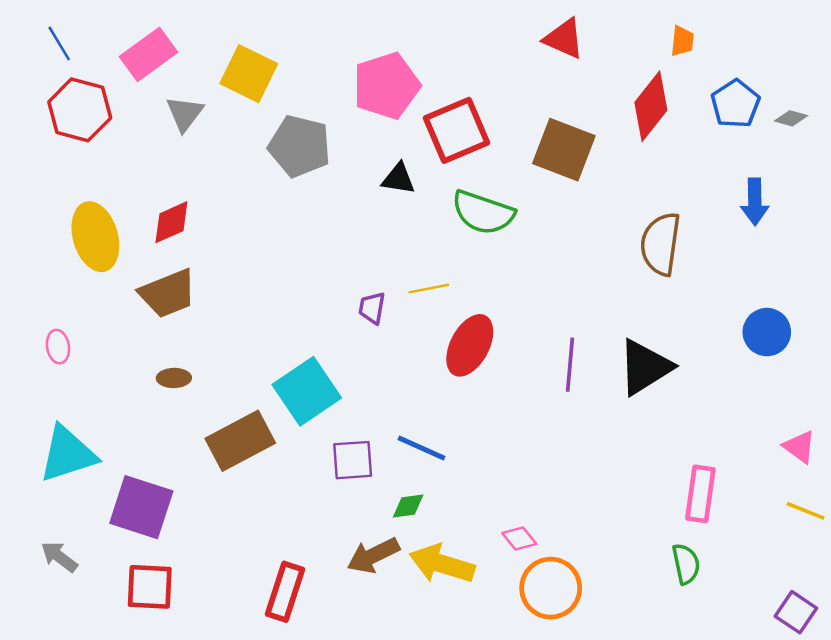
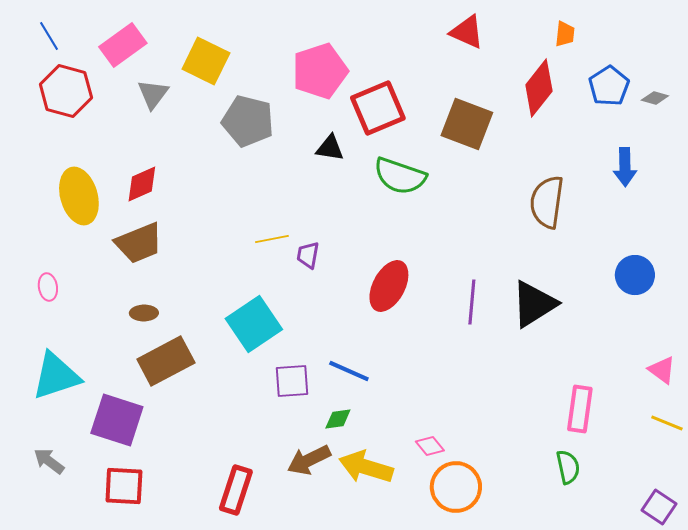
yellow line: (429, 289) -> (272, 239), moved
brown rectangle: (240, 441) -> (166, 361), moved

